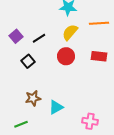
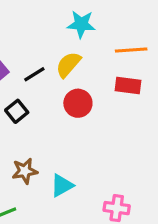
yellow semicircle: (70, 32) -> (68, 65), moved
red rectangle: (99, 56) -> (128, 85), moved

